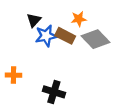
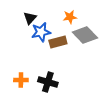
brown rectangle: (65, 36) -> (58, 42), moved, turned -42
orange cross: (13, 75) -> (21, 80), moved

